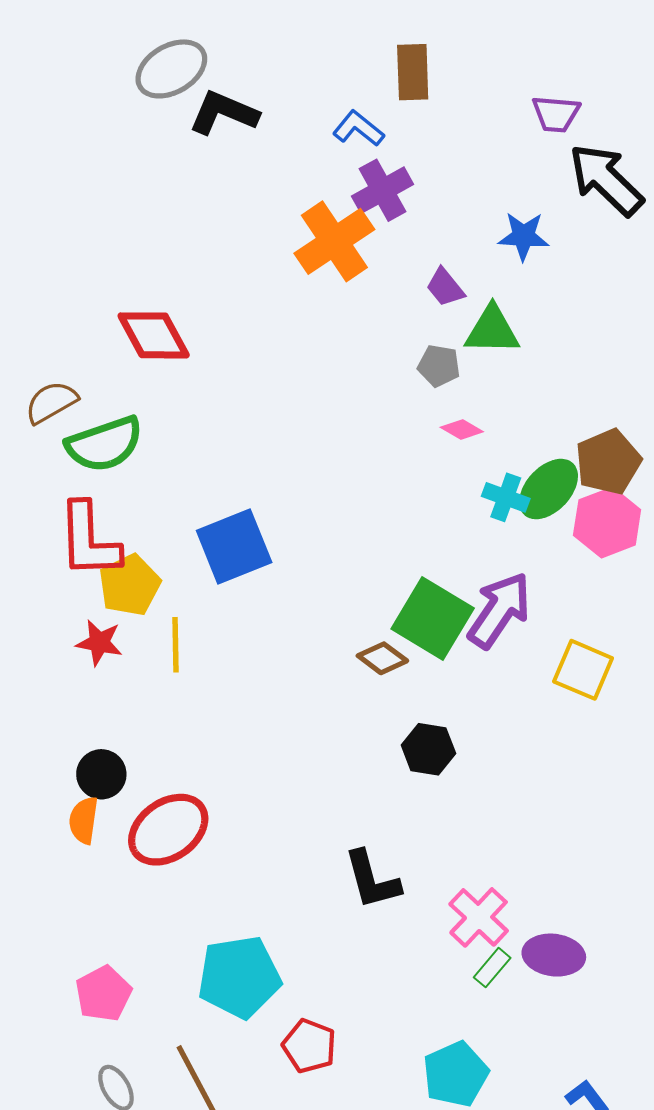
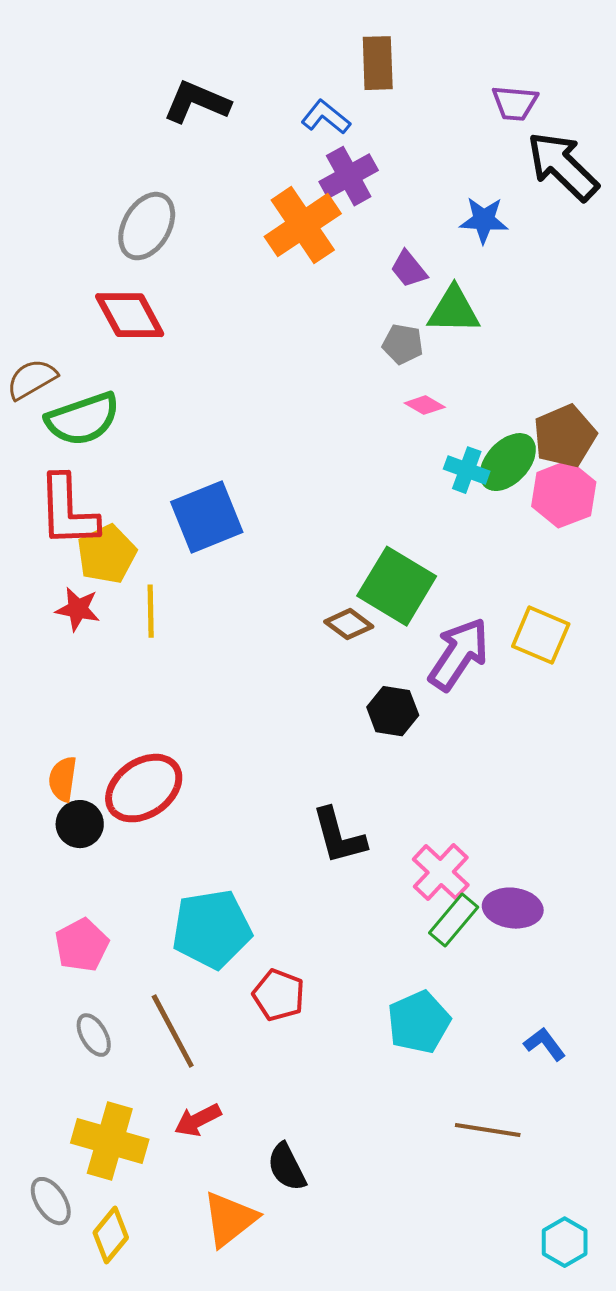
gray ellipse: (171, 69) -> (147, 226), moved, turned -30
purple arrow: (499, 610) -> (459, 654), moved
black circle: (101, 774) -> (80, 824), moved
green rectangle: (492, 968) -> (454, 920), size x1.4

